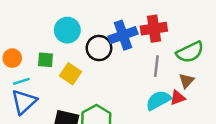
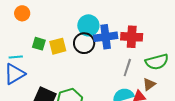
cyan circle: (67, 30) -> (88, 25), moved
orange circle: (12, 58) -> (22, 13), moved
yellow square: (71, 74) -> (58, 46), moved, turned 30

